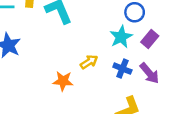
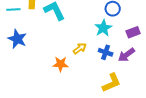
purple rectangle: (150, 39) -> (133, 32), moved, turned 32
purple arrow: (149, 73) -> (126, 55), turned 96

